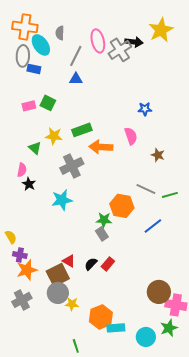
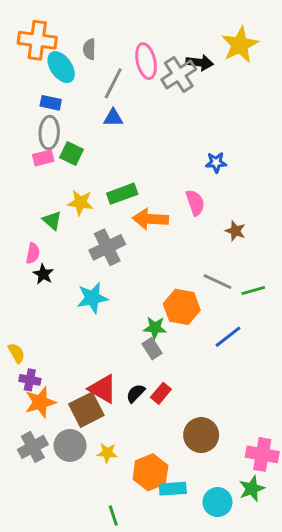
gray ellipse: (23, 56) -> (49, 133), moved
red triangle: (69, 261) -> (103, 389), size x1.5
brown circle: (159, 292) -> (201, 435), moved
gray circle: (58, 293) -> (70, 445), moved

